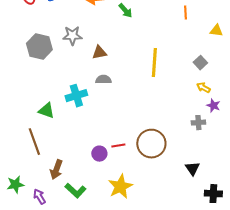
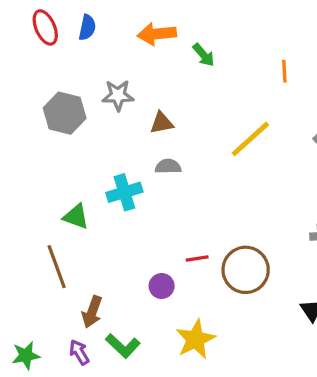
orange line: (185, 13) -> (284, 71), moved
yellow line: (154, 63) -> (250, 139), turned 44
red line: (118, 146) -> (197, 259), moved
green star: (15, 185) -> (26, 355), moved
purple arrow: (39, 197) -> (79, 352), moved

